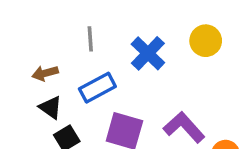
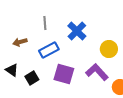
yellow circle: (206, 41) -> (109, 49), moved
black triangle: (51, 107) -> (12, 70), moved

